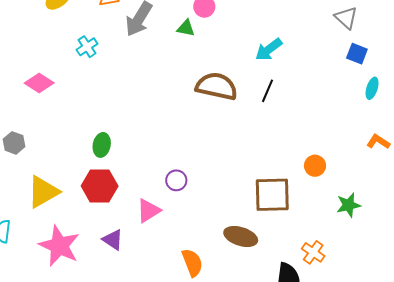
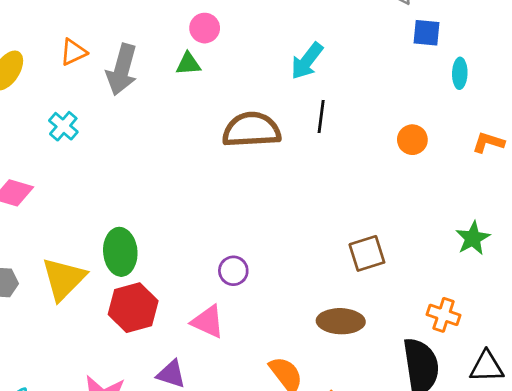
green ellipse: (102, 145) -> (120, 252), size x1.4
orange circle: (315, 166) -> (412, 140), moved
yellow triangle: (43, 192) -> (64, 279), moved
brown square: (272, 195) -> (367, 253), size x0.7
pink triangle: (149, 211) -> (208, 322), turned -48

